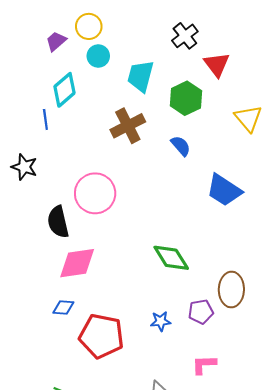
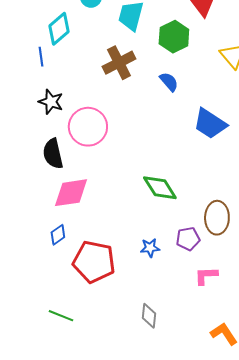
black star: (24, 167) -> (51, 102), moved
blue diamond: (63, 307) -> (58, 235), turned -40
pink L-shape: (204, 365) -> (206, 276), moved

